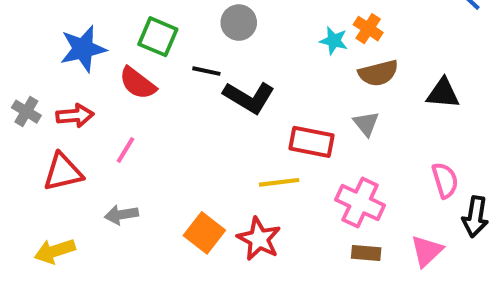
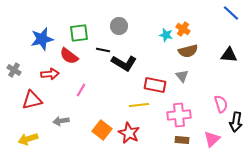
green square: (158, 37) -> (79, 33), turned -30
black triangle: (443, 93) -> (229, 55), moved
red arrow: (75, 116) -> (50, 74), moved
pink line: (125, 150) -> (81, 90), moved
pink cross: (360, 203) -> (179, 115), turned -30

